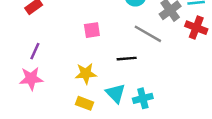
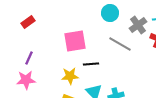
pink square: (92, 30) -> (75, 41), size x1.6
black line: (127, 59) -> (91, 64), moved

